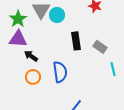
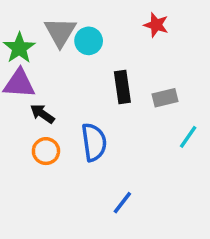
gray rectangle: (100, 47) -> (165, 98), turned -48
cyan line: (113, 69) -> (188, 137), turned 48

